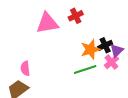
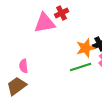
red cross: (76, 16) -> (62, 13), moved

